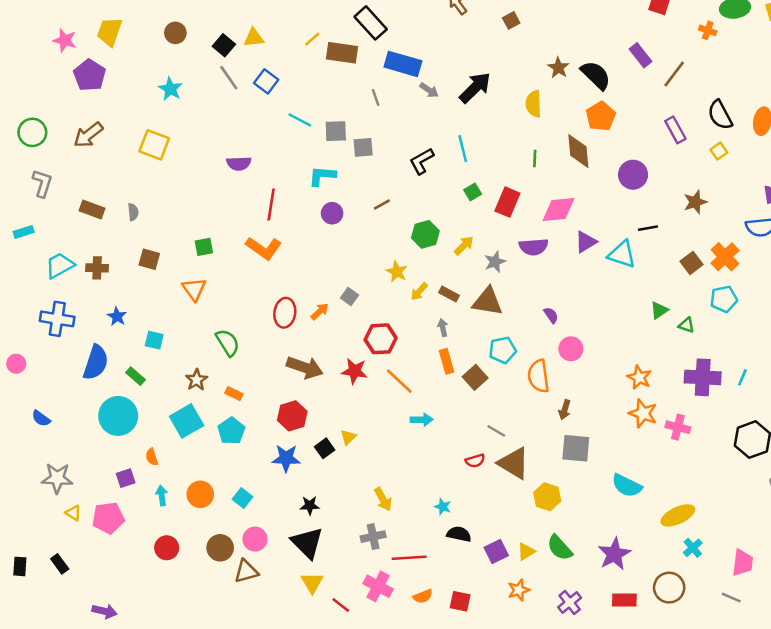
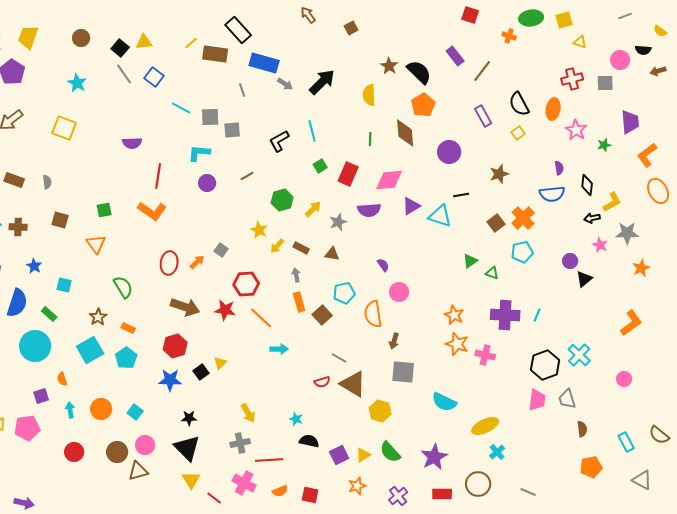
brown triangle: (488, 302) -> (332, 254), size x0.6
pink trapezoid: (742, 563) -> (537, 400), moved

